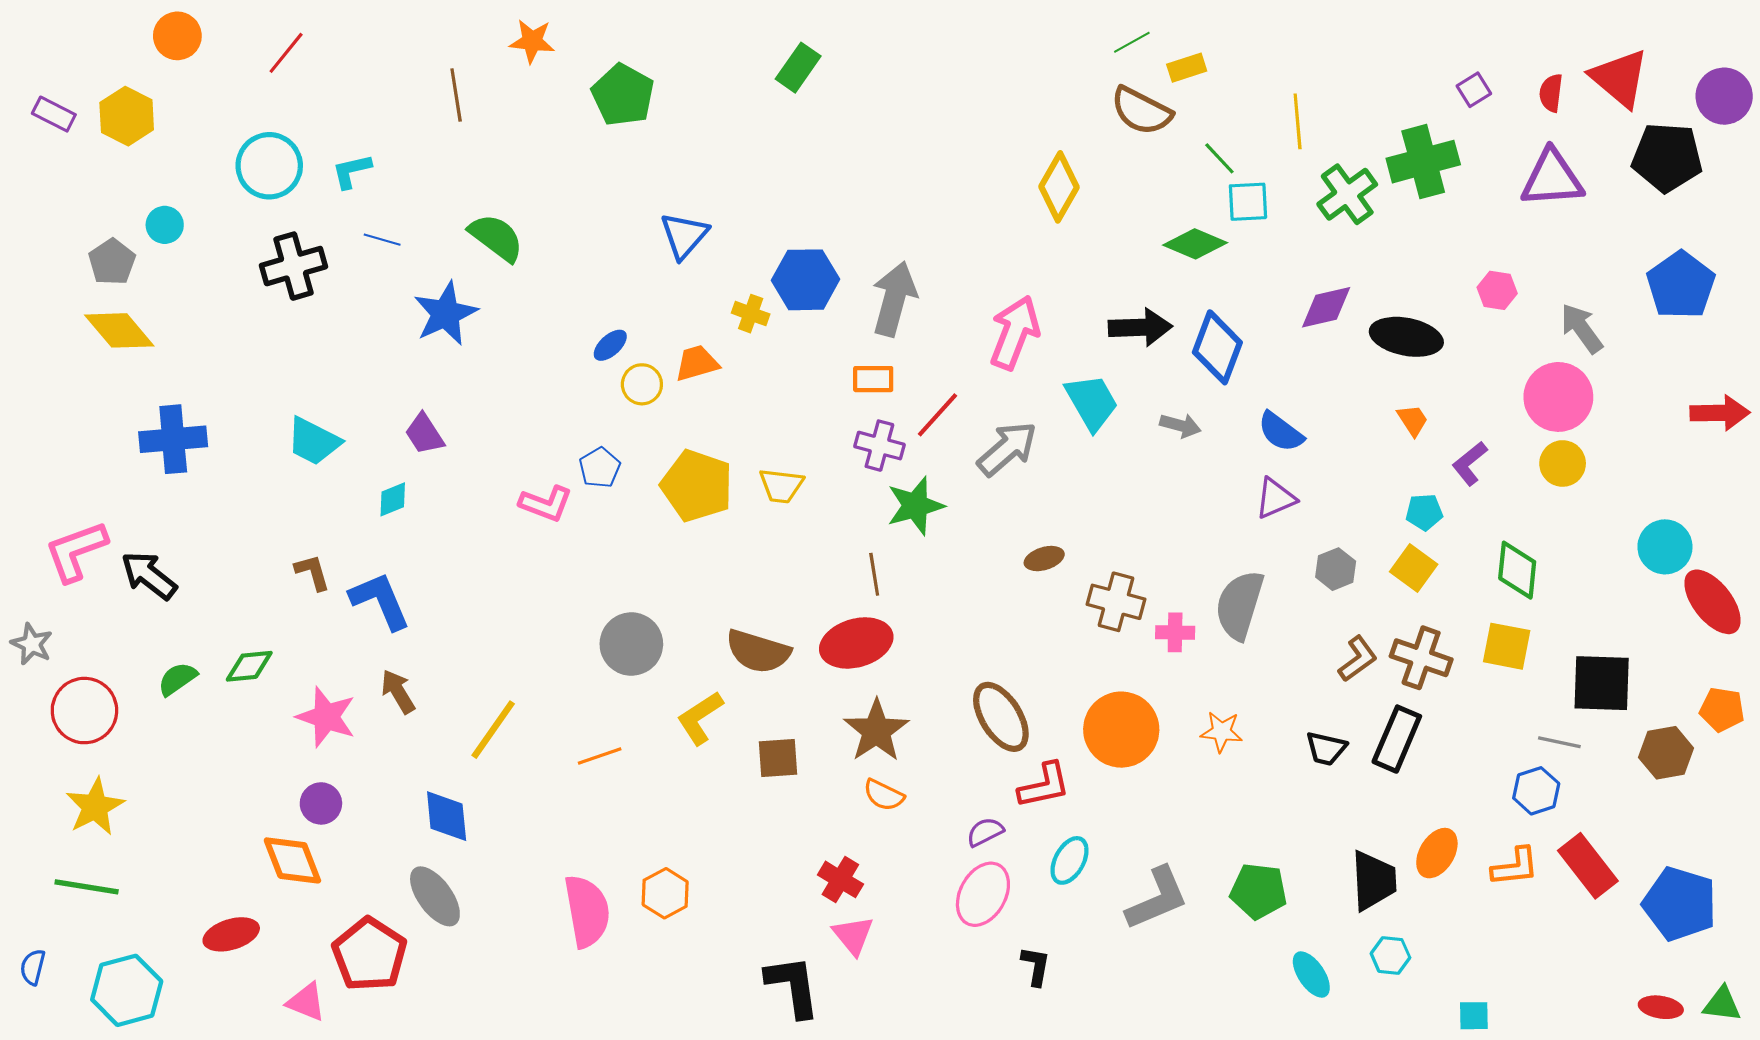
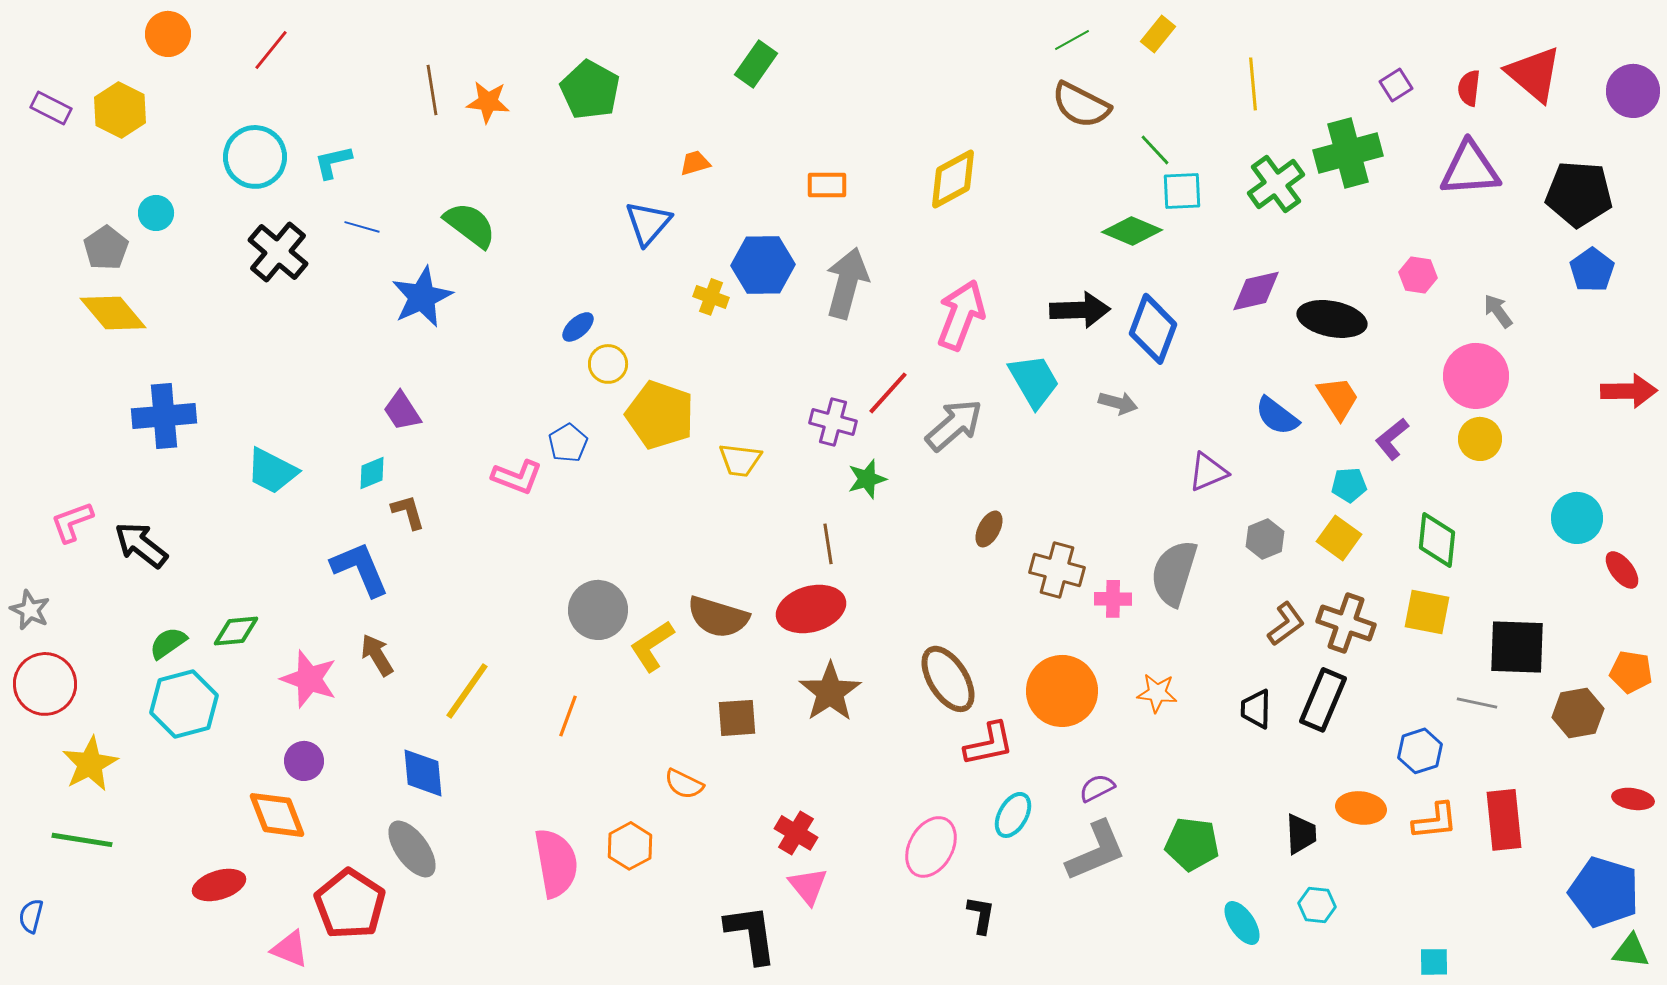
orange star: (532, 41) -> (488, 102), moved
yellow rectangle: (1187, 68) -> (1158, 34), moved, turned -33
yellow line: (1298, 121) -> (1253, 84), moved
black pentagon: (1667, 157) -> (1579, 194), moved
yellow diamond: (1059, 187) -> (953, 179), moved, turned 32
black cross: (294, 266) -> (278, 252), turned -34
blue pentagon: (1681, 285) -> (1592, 270), size x0.7
gray arrow: (1582, 328) -> (1498, 311), size x0.7
orange trapezoid: (697, 363) -> (695, 163), moved, size x0.7
orange rectangle: (873, 379) -> (827, 185), moved
orange trapezoid: (1413, 420) -> (1338, 398), size x1.4
blue semicircle: (1281, 432) -> (1277, 416), moved
cyan trapezoid: (314, 441) -> (272, 471), moved
yellow pentagon: (697, 486) -> (660, 415), moved
green star: (915, 506) -> (867, 479), size x0.7
pink L-shape: (76, 551) -> (72, 522), size x0.7
brown ellipse: (1044, 559) -> (989, 529), turned -45
brown L-shape: (313, 572) -> (408, 512), moved
red ellipse: (1712, 602) -> (1622, 570), size x0.6
red circle: (84, 711) -> (45, 684), moved
yellow L-shape: (700, 718) -> (652, 646), moved
black trapezoid: (1326, 749) -> (1256, 709), turned 78
orange line: (600, 756) -> (568, 716), turned -51
blue hexagon: (1536, 791) -> (1420, 751), moved
orange semicircle: (884, 795) -> (684, 784), moved
purple semicircle: (985, 832) -> (1097, 788), moved
orange ellipse: (1437, 853) -> (1361, 808), turned 66
red rectangle: (1588, 866) -> (1504, 820), turned 32
black trapezoid: (1374, 881) -> (1301, 834), size x0.7
blue pentagon: (1680, 904) -> (1604, 892), moved
cyan hexagon: (127, 990) -> (184, 704), moved
red ellipse: (1661, 1007) -> (1633, 799), moved
cyan square: (1474, 1016) -> (1434, 962), moved

